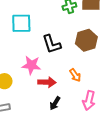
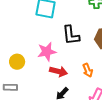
pink star: (31, 65) -> (47, 52), turned -30

